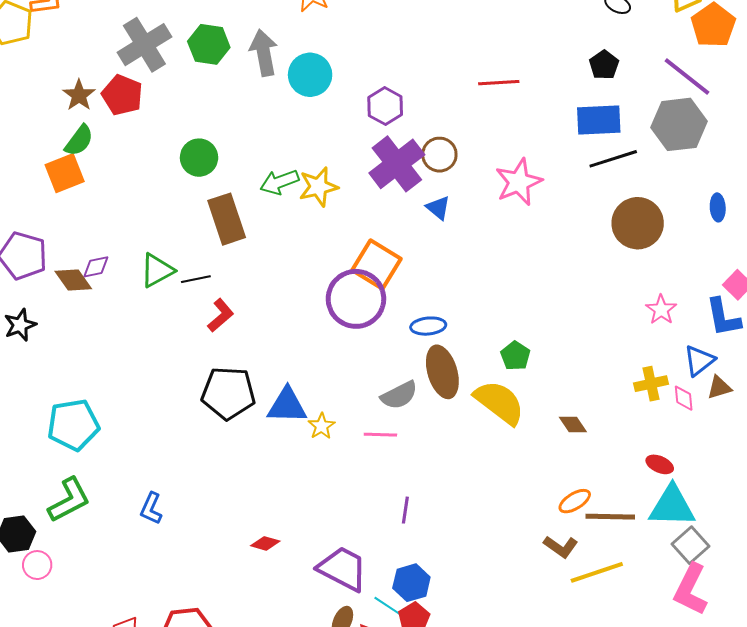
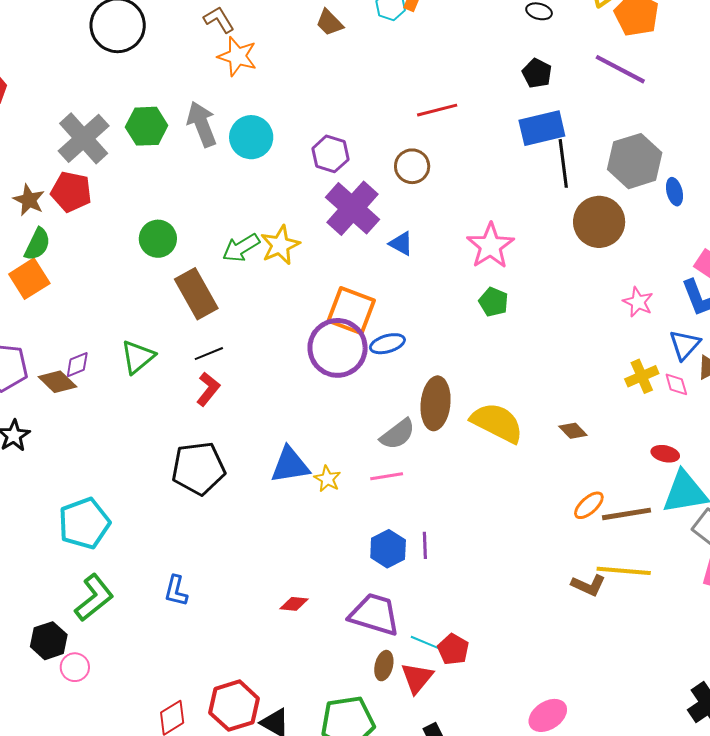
gray hexagon: (679, 124) -> (635, 161), moved
brown circle: (439, 155) -> (412, 166), moved
black line: (613, 159) -> (563, 163), turned -69
pink star: (519, 182) -> (490, 246), moved
black line: (196, 279) -> (209, 354), moved
blue ellipse: (428, 326) -> (387, 344), moved
green pentagon: (515, 356) -> (494, 302), moved
brown ellipse: (442, 372) -> (436, 403), turned 33
black pentagon: (228, 393) -> (198, 468), moved
brown L-shape: (561, 547) -> (588, 585), moved
yellow line: (597, 572) -> (624, 571), turned 34
blue hexagon: (411, 583) -> (388, 549), moved

